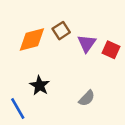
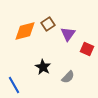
red square: (111, 50) -> (87, 49), moved
black star: (40, 85) -> (43, 67), moved

